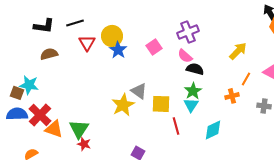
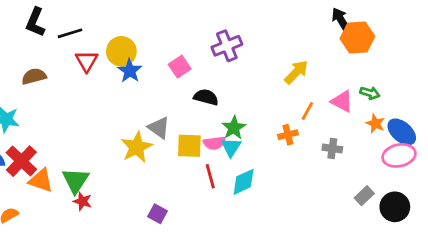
black L-shape: (44, 26) -> (35, 22), moved, turned 105
pink semicircle: (185, 56) -> (214, 143), moved, turned -49
black semicircle: (195, 69) -> (206, 97), moved
cyan diamond: (213, 130) -> (244, 182), moved

